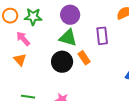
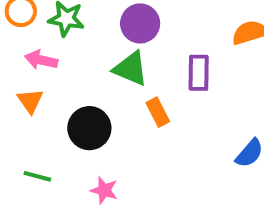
pink arrow: (23, 39) -> (41, 60), turned -42
black circle: (62, 62) -> (89, 128), moved

